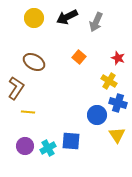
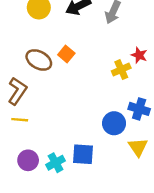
orange square: (79, 57) -> (66, 54), moved
yellow cross: (109, 81) -> (121, 70), moved, turned 35
yellow line: (28, 112) -> (20, 120), moved

